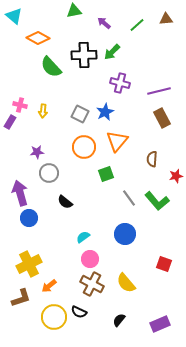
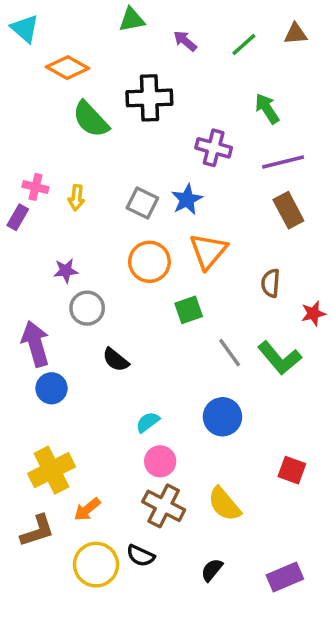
green arrow: (112, 52) -> (267, 109), moved, turned 102

